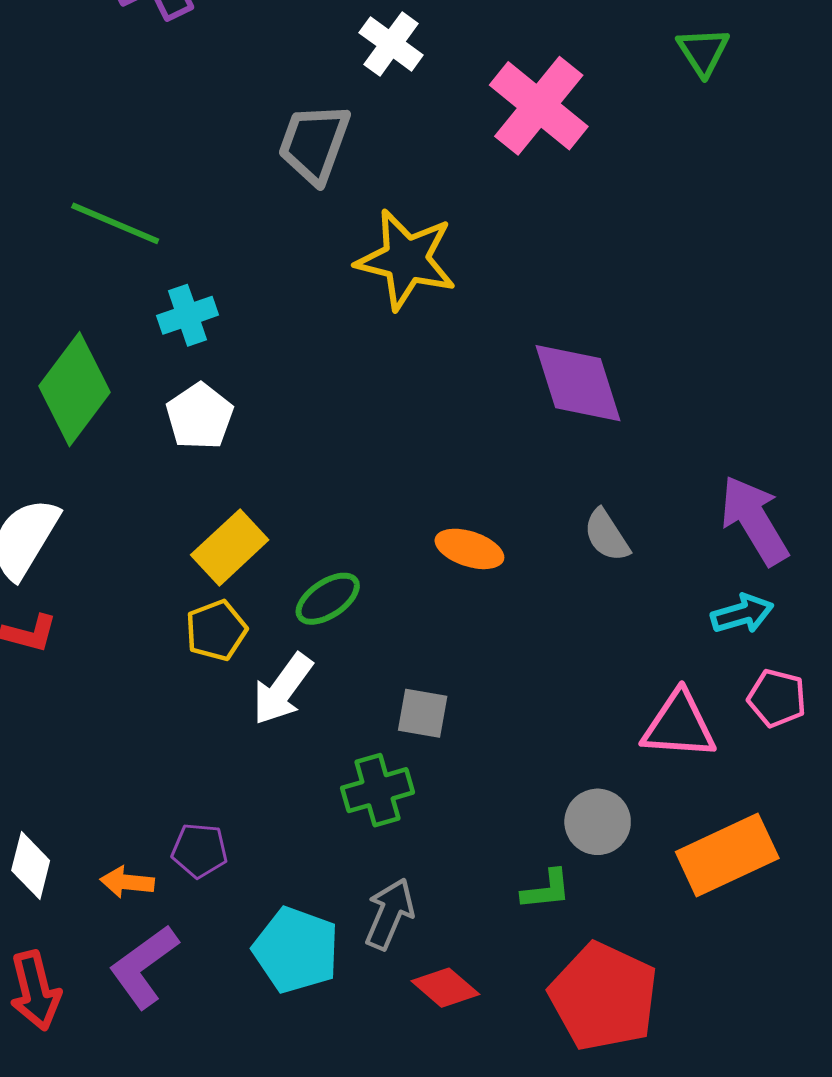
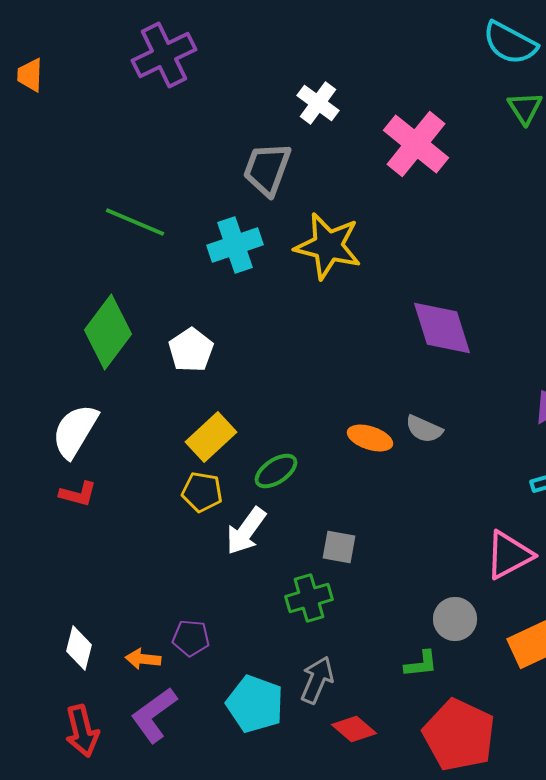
cyan cross: (188, 315) -> (235, 245), moved, size x1.4
gray semicircle: (607, 535) -> (424, 429), moved, turned -33
yellow pentagon: (216, 630) -> (202, 492), turned 30
pink triangle: (679, 725) -> (509, 555), turned -32

